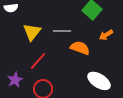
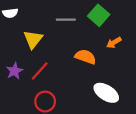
gray line: (62, 31) -> (66, 20), moved
purple star: (15, 80) -> (15, 71), moved

